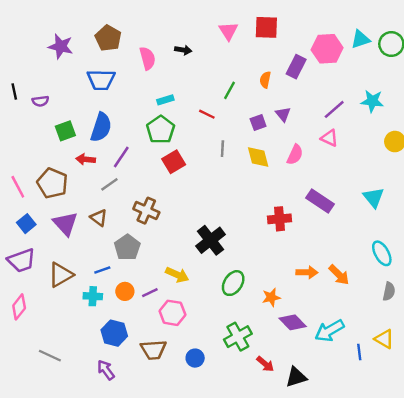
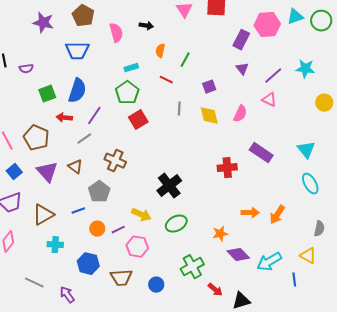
orange semicircle: (265, 80) -> (160, 51), moved
purple triangle: (283, 114) -> (242, 69), moved
cyan ellipse: (382, 253) -> (310, 184), moved
orange arrow: (339, 275) -> (277, 215), turned 78
green ellipse: (233, 283) -> (176, 224), moved, turned 30
cyan cross: (93, 296) -> (55, 245), moved
yellow triangle: (384, 339) -> (308, 256), moved
purple arrow: (106, 370) -> (67, 295), moved

